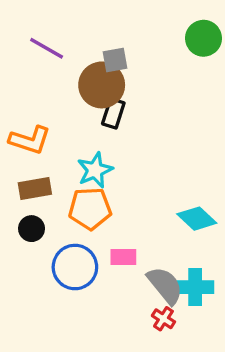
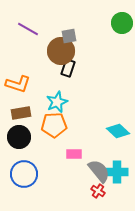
black circle: (32, 229) -> (19, 137), size x1.5
blue circle: (75, 267) -> (24, 174), moved

